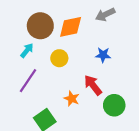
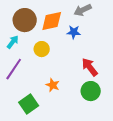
blue star: (103, 55) -> (74, 32), moved
red arrow: (93, 85) -> (90, 67), moved

